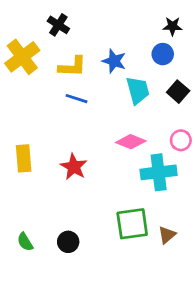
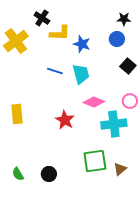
yellow L-shape: (72, 67) -> (60, 33), moved
cyan trapezoid: (138, 90) -> (81, 74), moved
red star: (74, 167) -> (65, 120), moved

